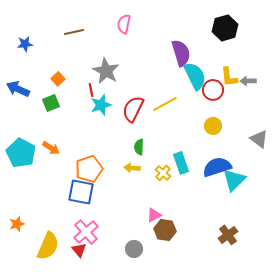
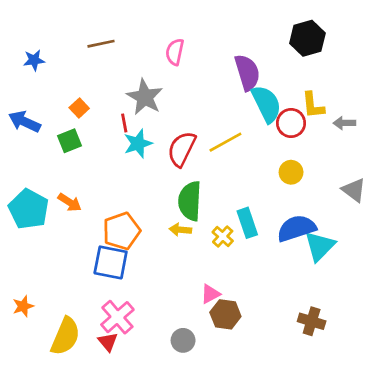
pink semicircle: (124, 24) -> (175, 52), moved
gray arrow: (248, 81) -> (344, 123), moved
green semicircle: (139, 147) -> (190, 201), size x1.8
brown cross: (228, 235) -> (312, 321), turned -36

